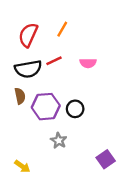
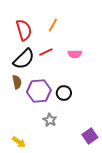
red semicircle: (28, 35) -> (24, 30), turned 140
black semicircle: (28, 69) -> (24, 59), turned -35

